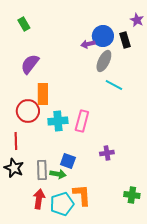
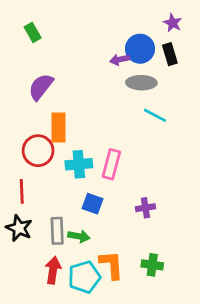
purple star: (137, 20) -> (173, 23), moved
gray ellipse: (104, 61) -> (141, 83), turned 65
blue square: (68, 161) -> (92, 204), moved
green cross: (132, 195) -> (152, 265), moved

